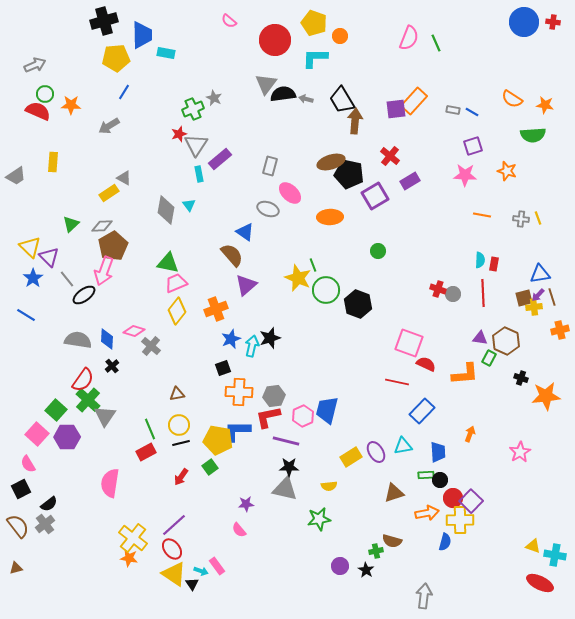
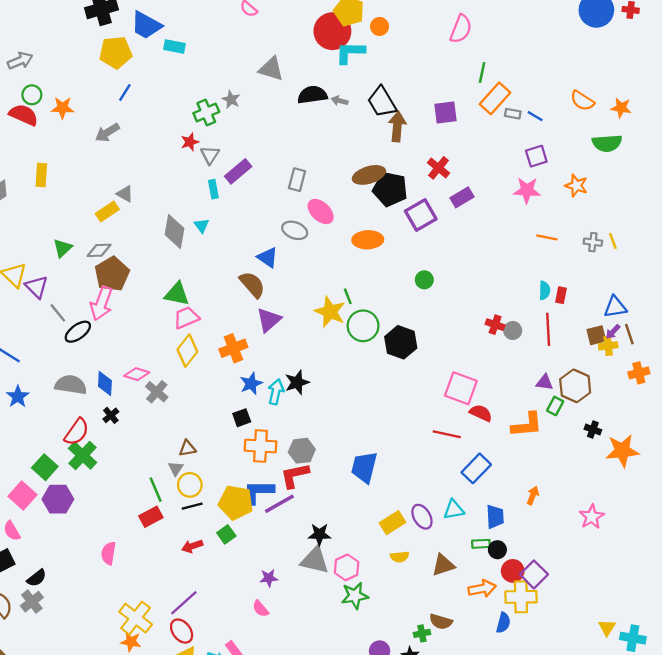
blue trapezoid: (142, 35) -> (146, 25), turned 120
red circle: (275, 40) -> (332, 31), moved
green line: (436, 43) -> (482, 72), moved, turned 36
gray triangle: (266, 84) -> (271, 69), moved, turned -50
orange rectangle: (414, 101) -> (495, 98), moved
gray triangle: (196, 145) -> (210, 155), size x0.7
blue star: (33, 278) -> (18, 397), moved
gray triangle: (105, 416) -> (176, 468), moved, size x0.6
pink hexagon: (303, 416) -> (347, 567), moved
purple line: (286, 441) -> (279, 504), moved, turned -44
red arrow: (181, 477) -> (192, 546), turned 36
pink semicircle: (110, 483) -> (108, 553), size x0.7
yellow semicircle: (329, 486) -> (400, 557), moved
yellow triangle: (533, 546) -> (607, 627), turned 42

